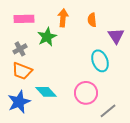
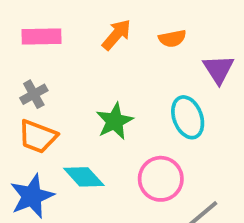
orange arrow: (63, 18) -> (117, 35), turned 36
orange semicircle: (92, 20) -> (172, 38), turned -96
green star: (47, 37) -> (115, 121), moved

